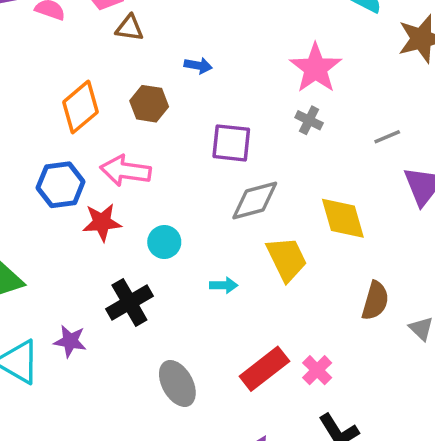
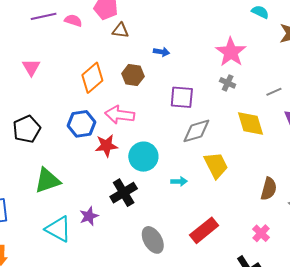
yellow diamond: (343, 218) -> (250, 124), moved
cyan circle: (164, 242) -> (143, 157), size x1.5
purple star: (70, 341) -> (89, 216), turned -30
pink cross: (317, 370) -> (261, 233), moved

